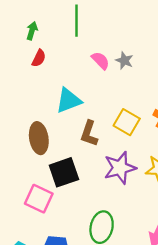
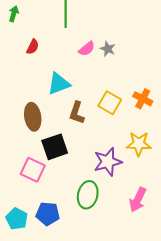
green arrow: (32, 31) -> (14, 14), moved
pink semicircle: (100, 60) -> (87, 49), turned 96
purple star: (120, 168) -> (108, 162), moved

